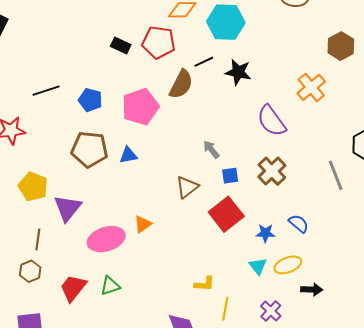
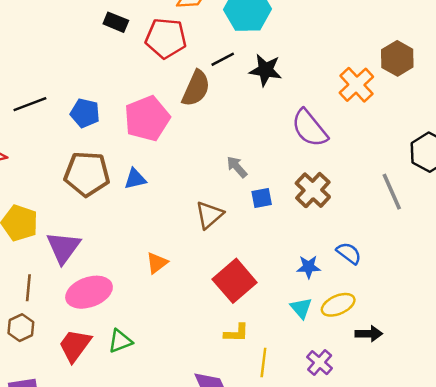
black rectangle: (121, 45) -> (116, 22), moved
brown hexagon: (341, 46) -> (397, 58), moved
red square: (226, 214) -> (235, 281), moved
pink ellipse: (106, 239) -> (89, 292), moved

